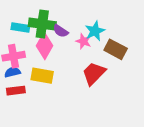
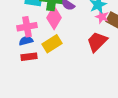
pink star: (83, 41) -> (102, 17), moved
yellow rectangle: (42, 76) -> (52, 44), turned -42

